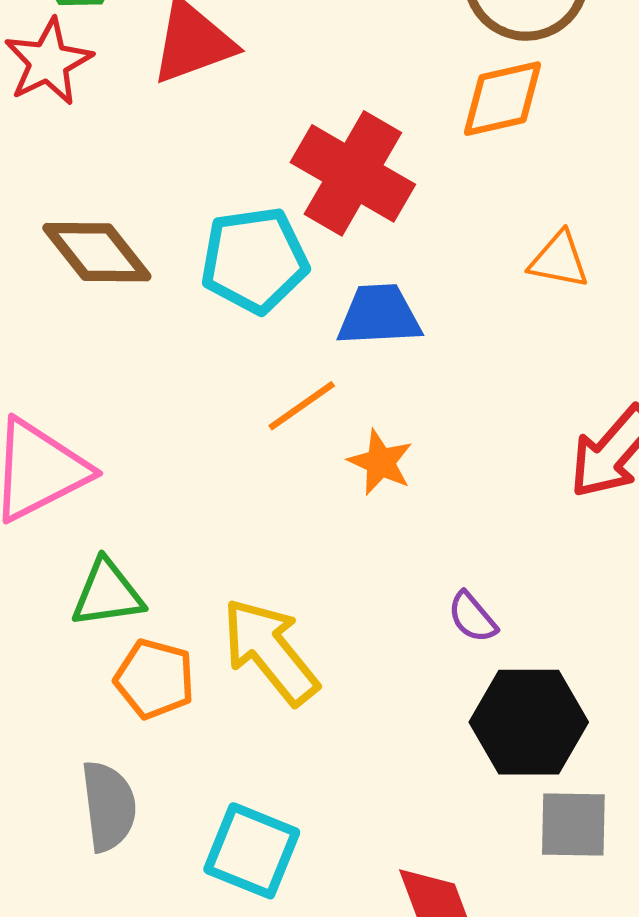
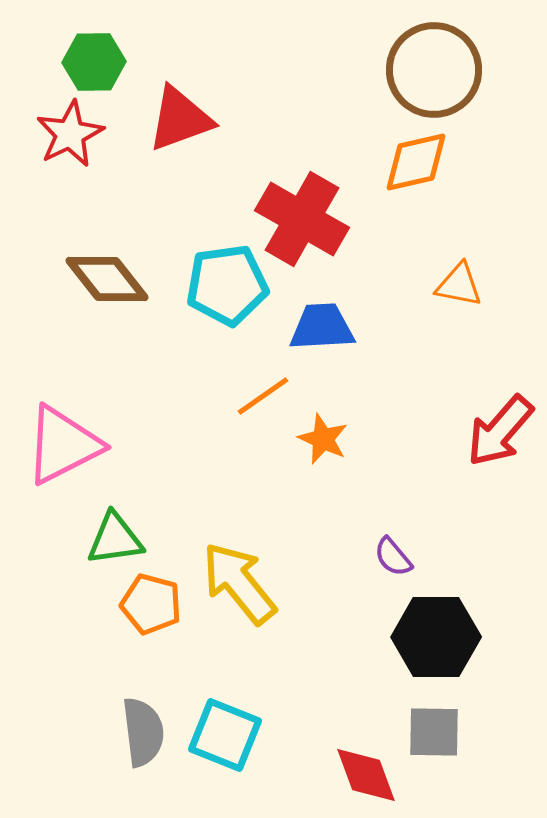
gray semicircle: (109, 806) -> (143, 732), moved
gray square: (573, 825) -> (434, 732), moved

